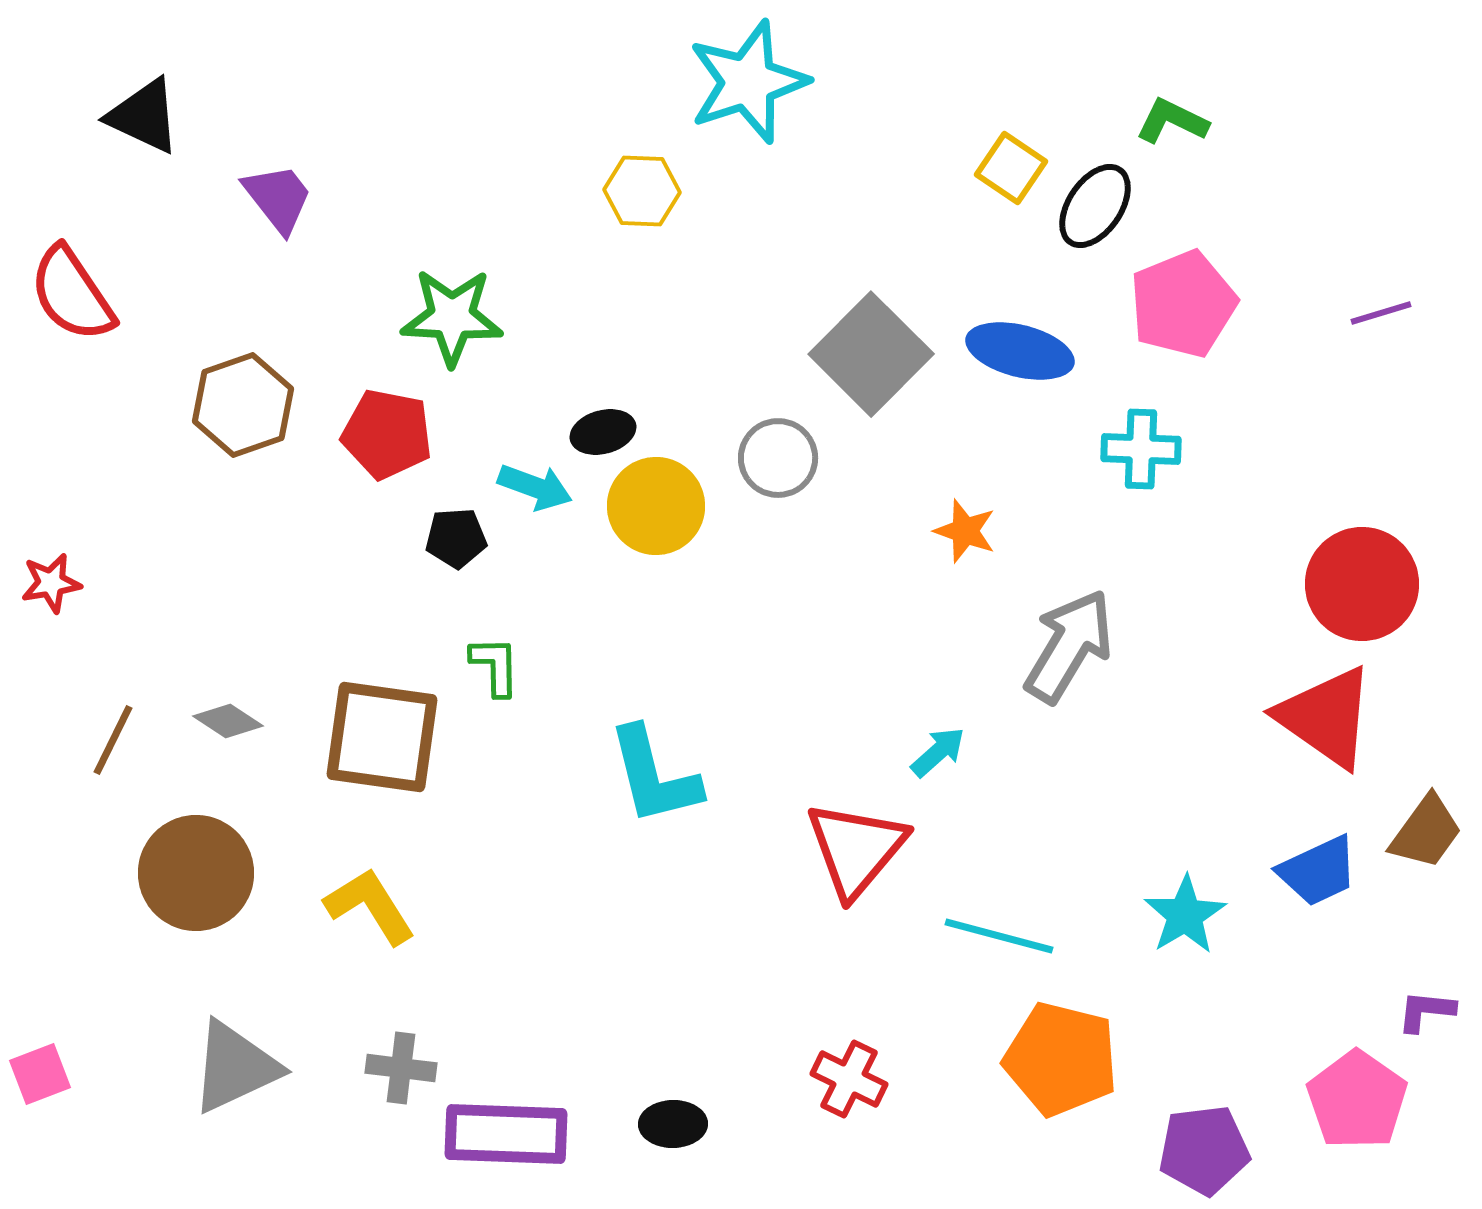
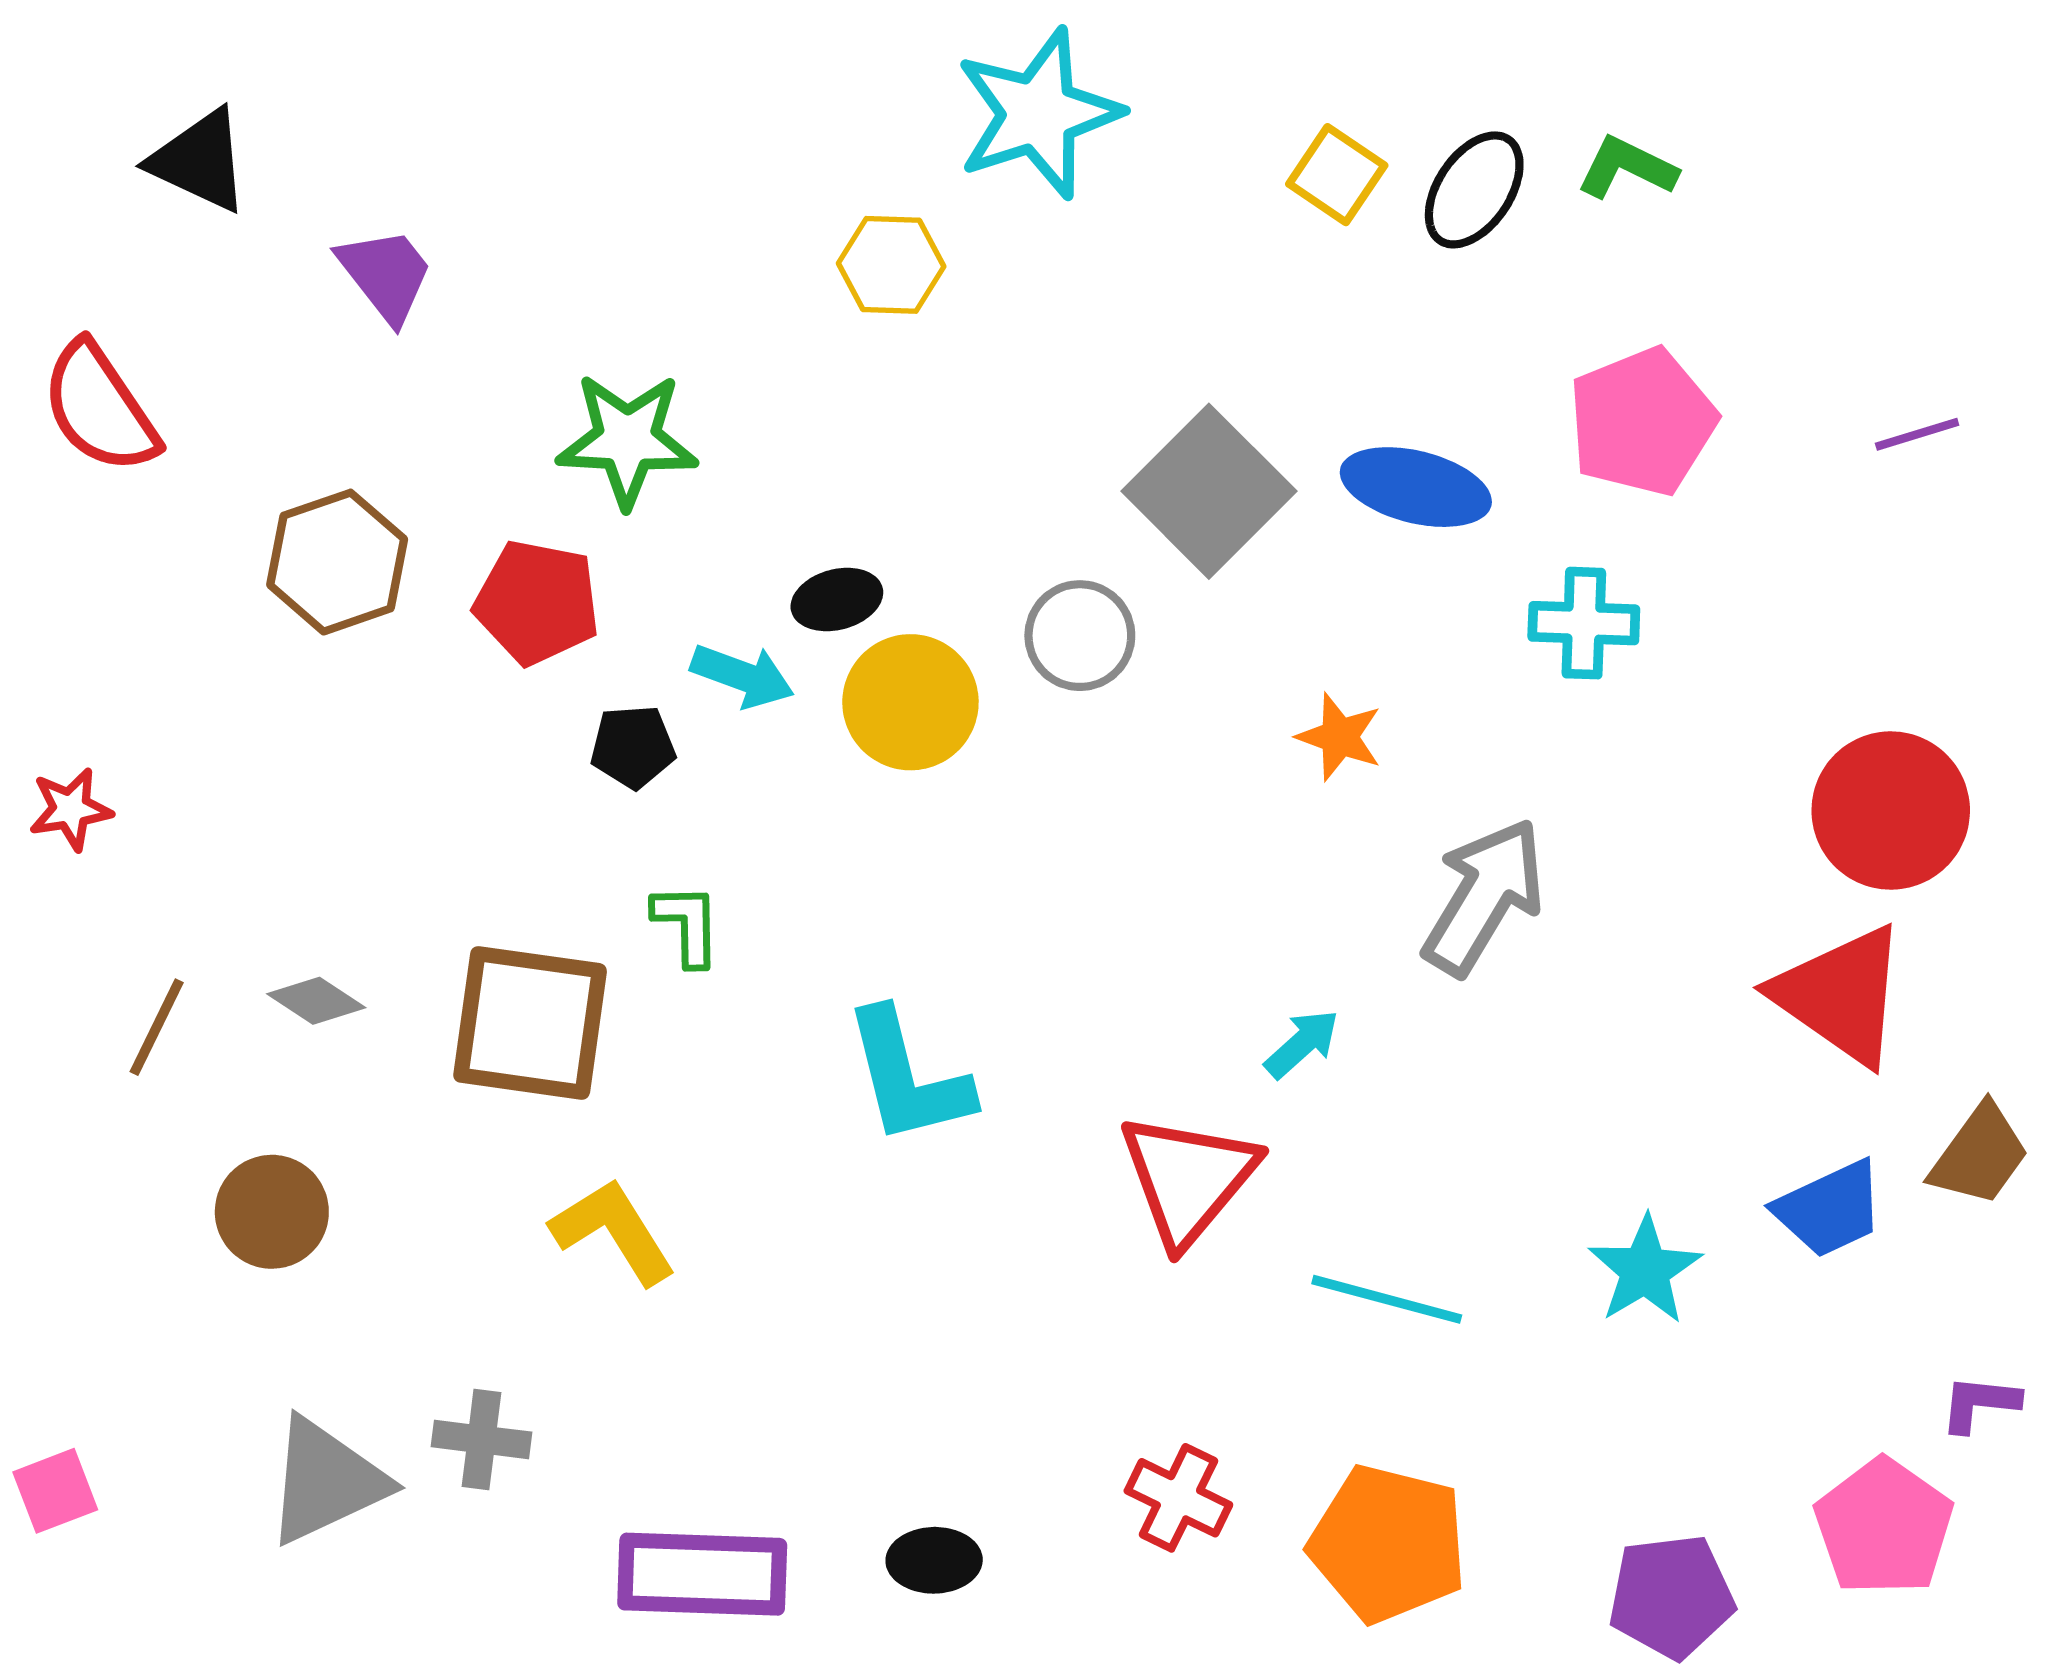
yellow square: (1011, 168) -> (1337, 175), moved
black ellipse: (1095, 206) -> (1474, 190), moved
brown circle: (196, 873) -> (272, 1212), size x0.7
yellow L-shape: (370, 906) -> (613, 1231), moved
orange pentagon: (1061, 1059) -> (1388, 1544), moved
gray cross: (401, 1068) -> (481, 1439), moved

